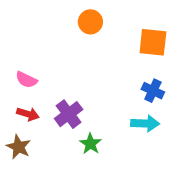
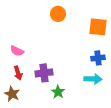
blue cross: (153, 91) -> (98, 58), turned -32
red arrow: (28, 114) -> (18, 73), turned 56
purple cross: (69, 114) -> (44, 73), turned 30

